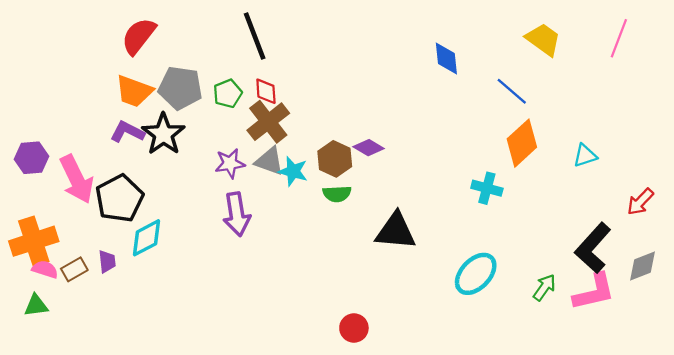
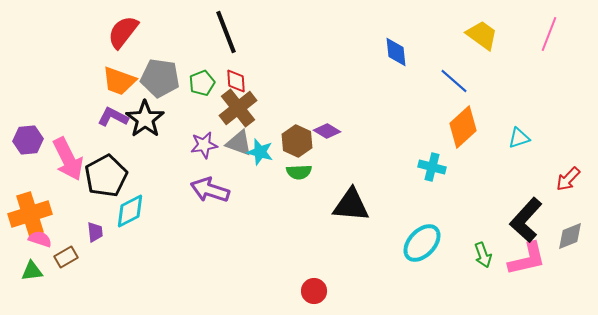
purple arrow: (237, 214) -> (210, 190), turned 117
brown rectangle: (74, 269) -> (66, 257), moved
green arrow: (544, 287) -> (483, 255), turned 125

